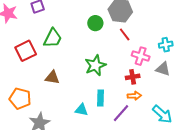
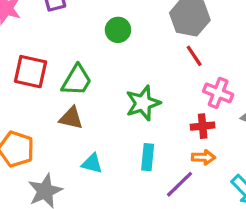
green circle: (95, 23) -> (118, 30), moved
green trapezoid: (53, 38) -> (77, 80), moved
red square: (26, 51) -> (30, 72), turned 35
cyan triangle: (81, 110) -> (92, 163), moved

